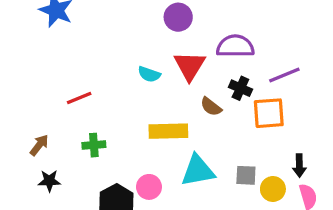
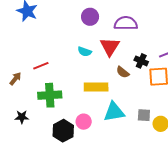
purple circle: (178, 17) -> (90, 17), moved
purple semicircle: (235, 46) -> (126, 23), moved
brown arrow: (39, 145) -> (15, 79), moved
green cross: (94, 145) -> (50, 95), size x1.6

